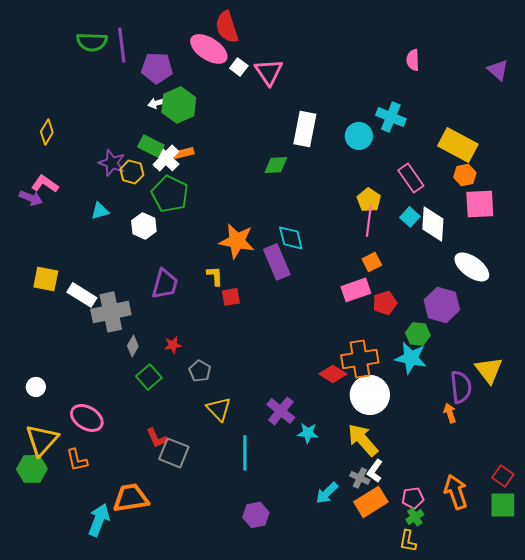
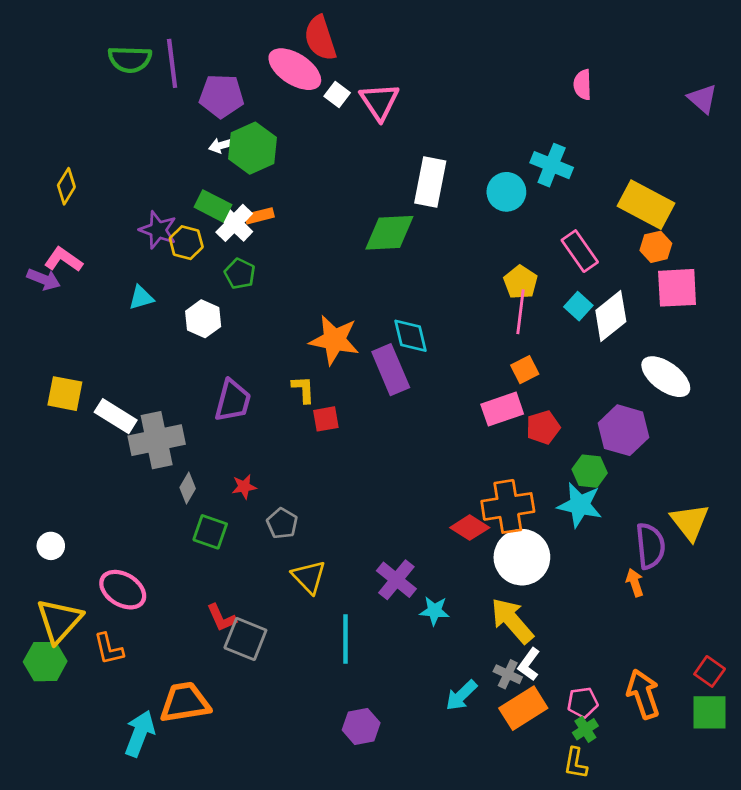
green diamond: (276, 165) -> (389, 233), size x1.5
green pentagon: (170, 194) -> (240, 274), size x0.6
white diamond: (433, 224) -> (611, 316), turned 48
green square: (149, 377) -> (210, 532), turned -30

